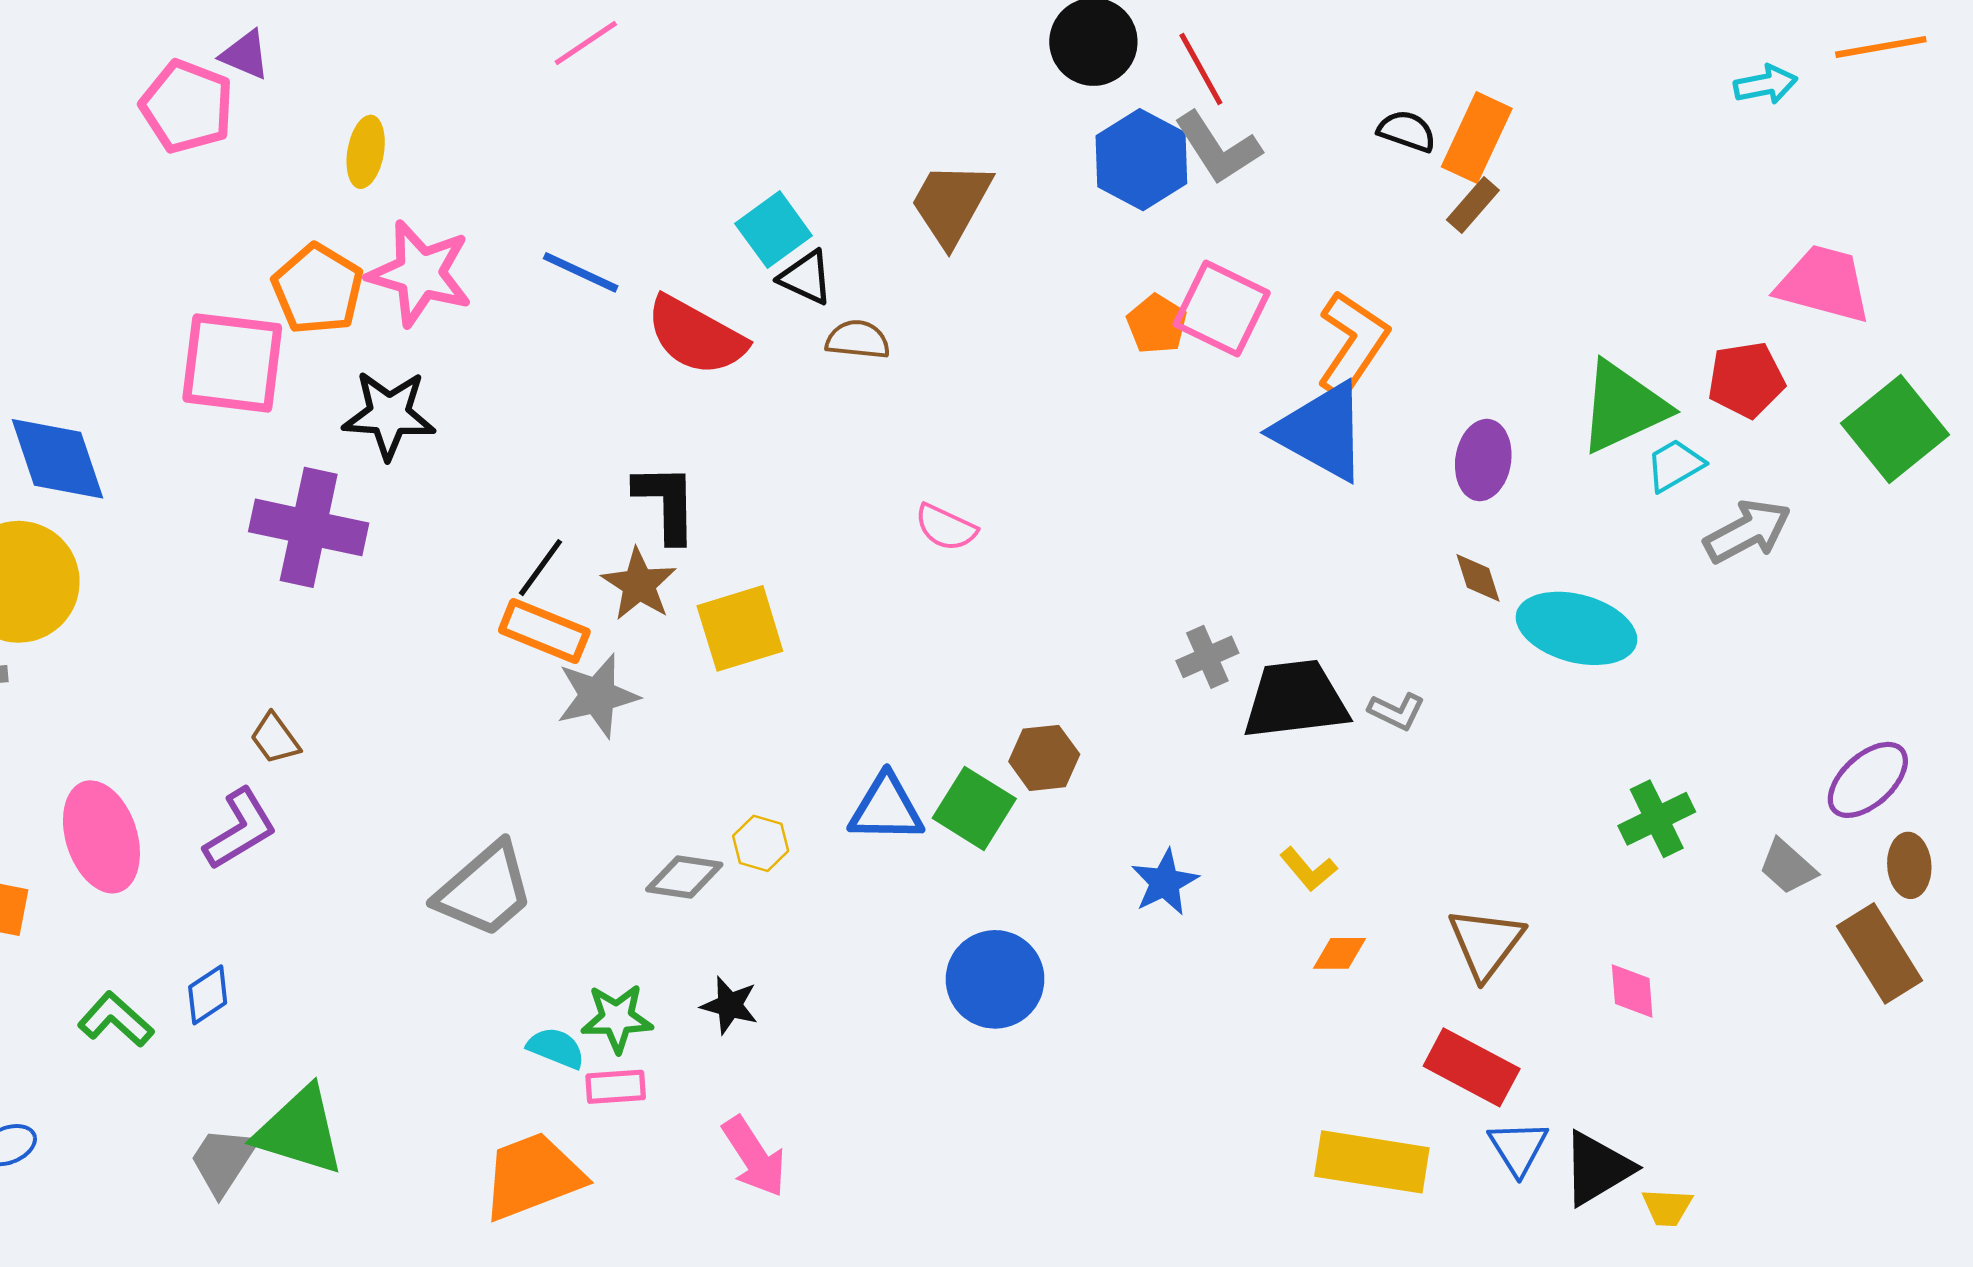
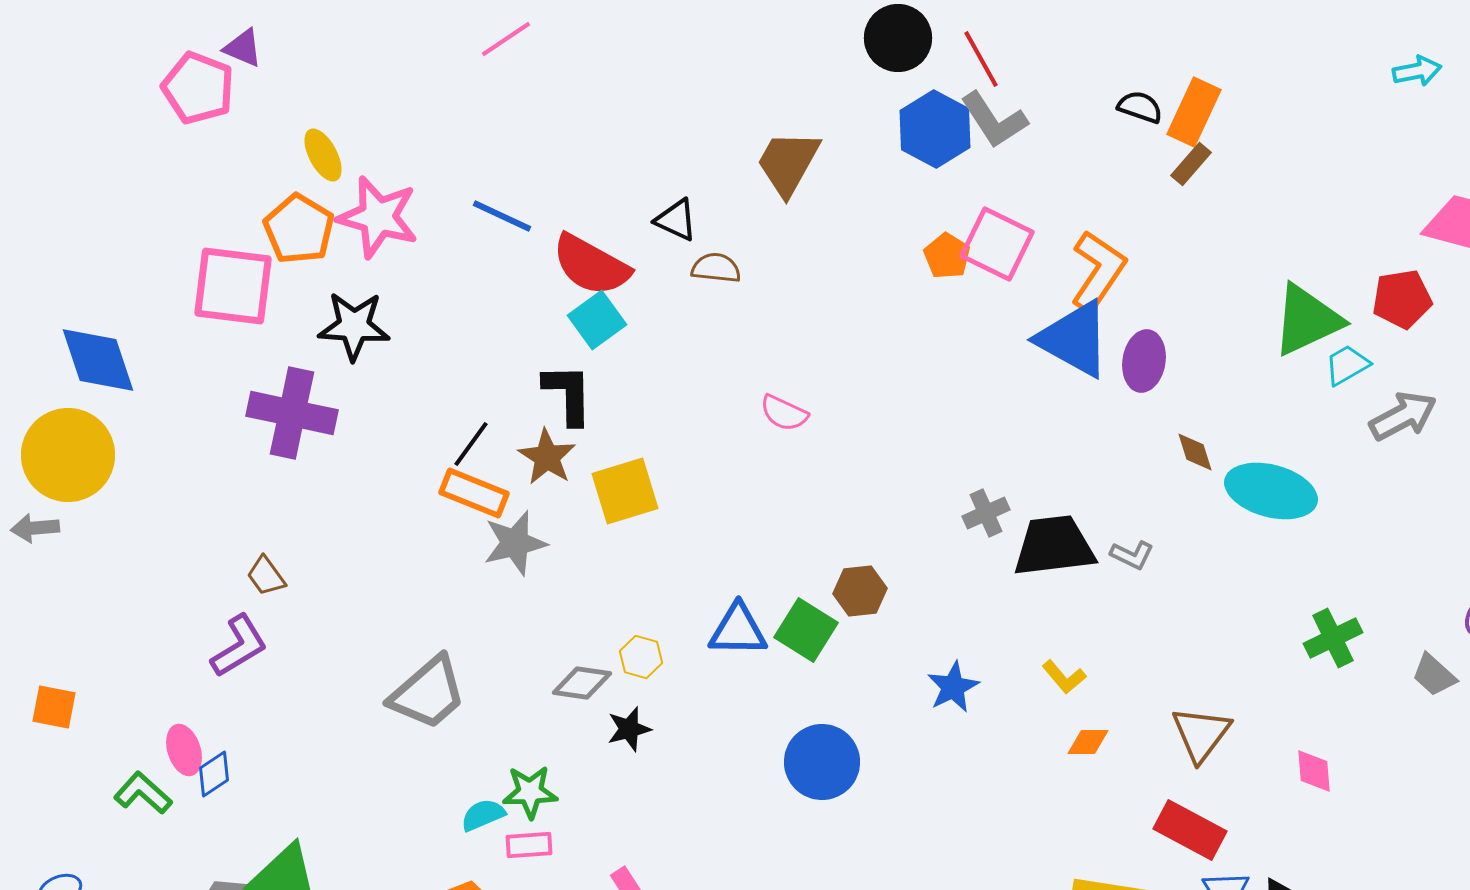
yellow ellipse: (366, 152) -> (323, 155), moved, turned -38
cyan square: (774, 230) -> (597, 320), moved
purple ellipse: (1483, 460) -> (1144, 361), moved
pink ellipse: (101, 837) -> (184, 750), moved, size x0.6
black star: (730, 1005) -> (629, 729), moved, turned -30
cyan semicircle: (556, 1048) -> (483, 815), turned -45

